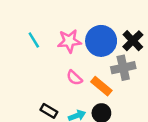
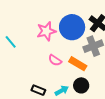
cyan line: (34, 40) -> (11, 42), moved

